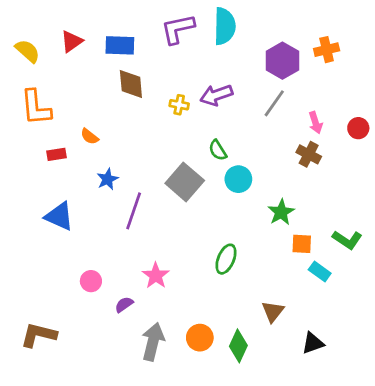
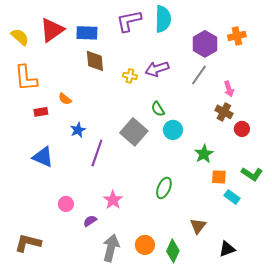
red triangle: (72, 41) -> (52, 30), size x1.5
red circle: (358, 128) -> (242, 129), moved

